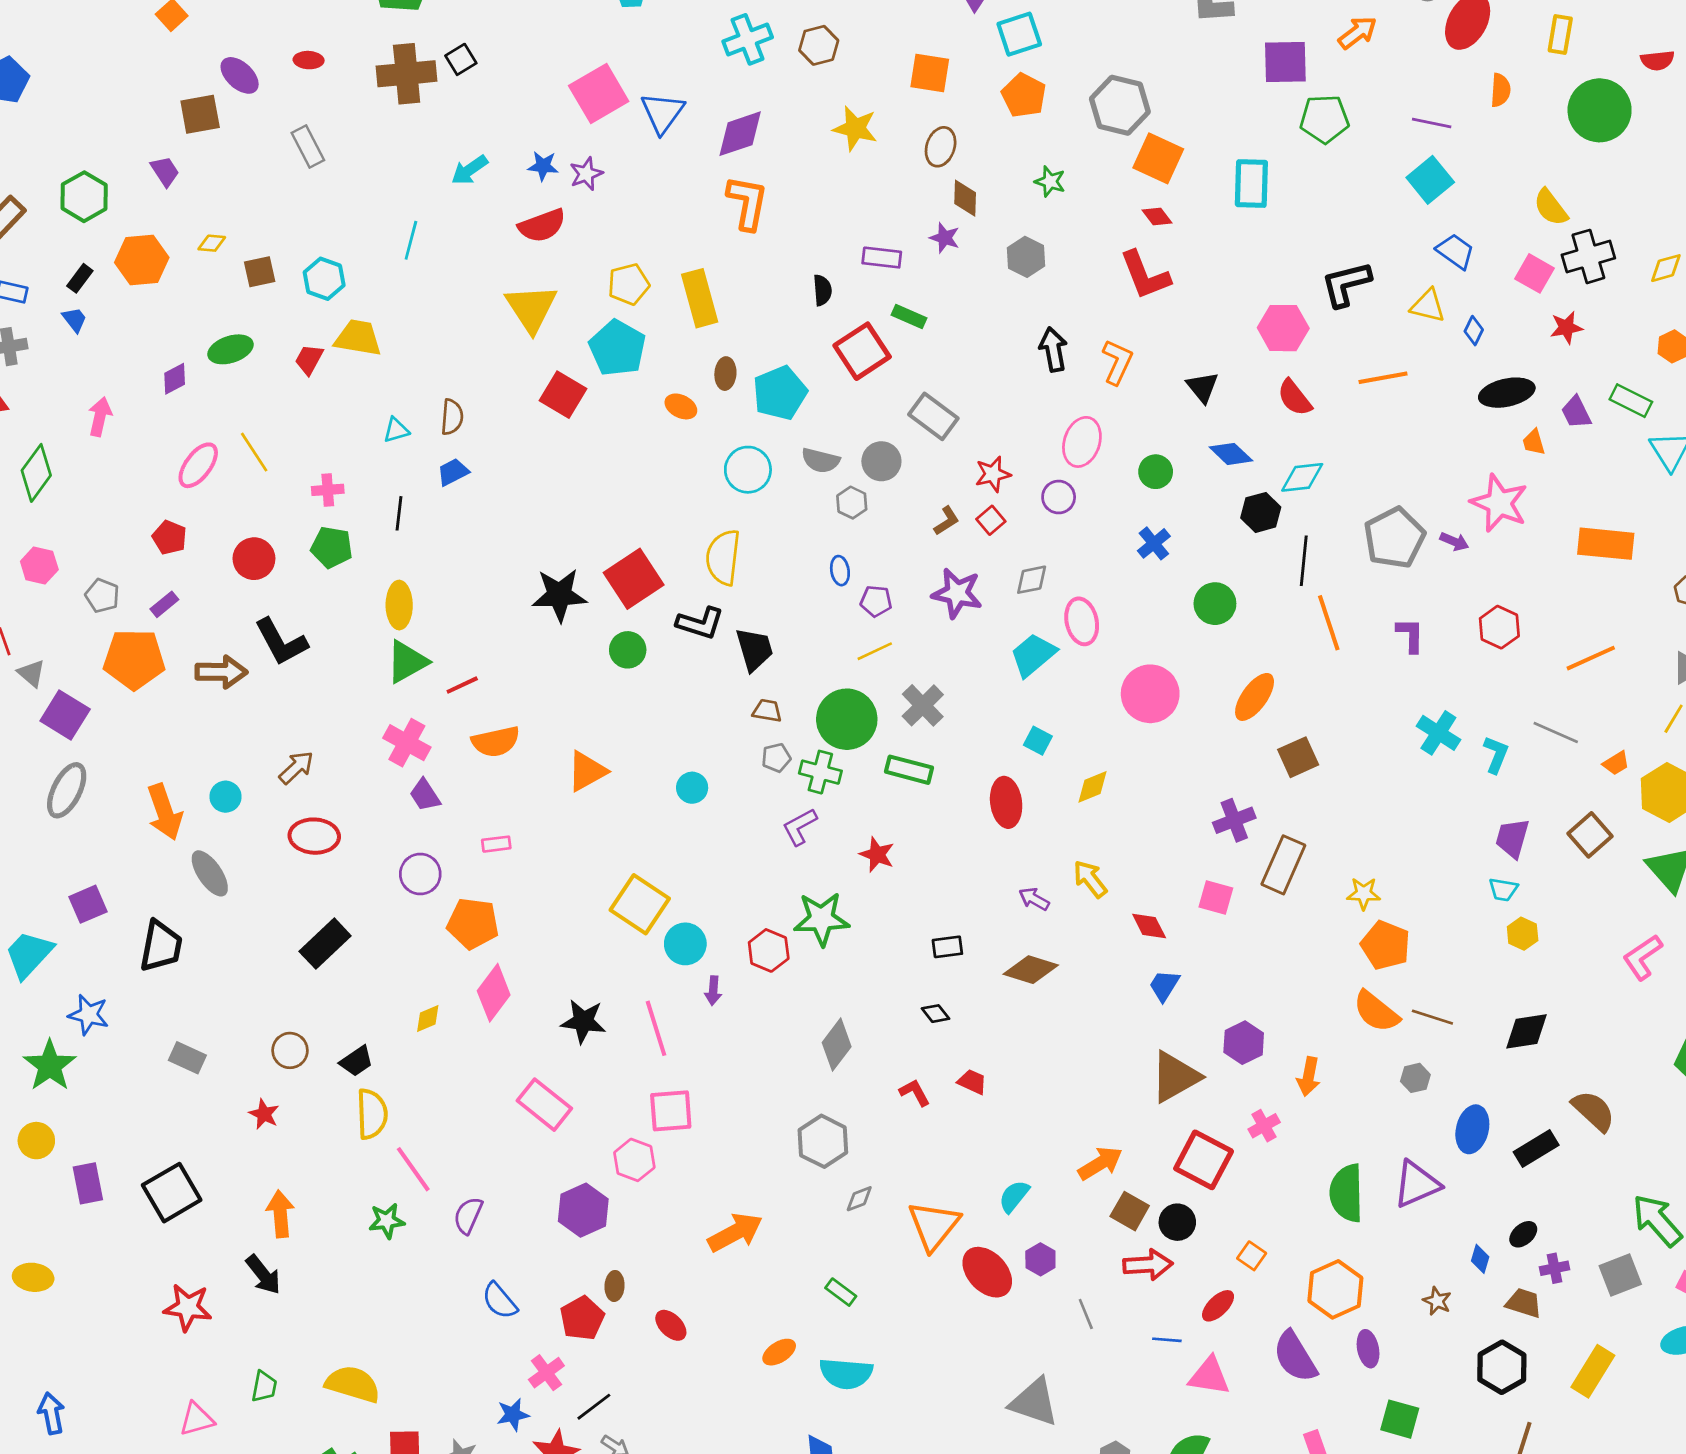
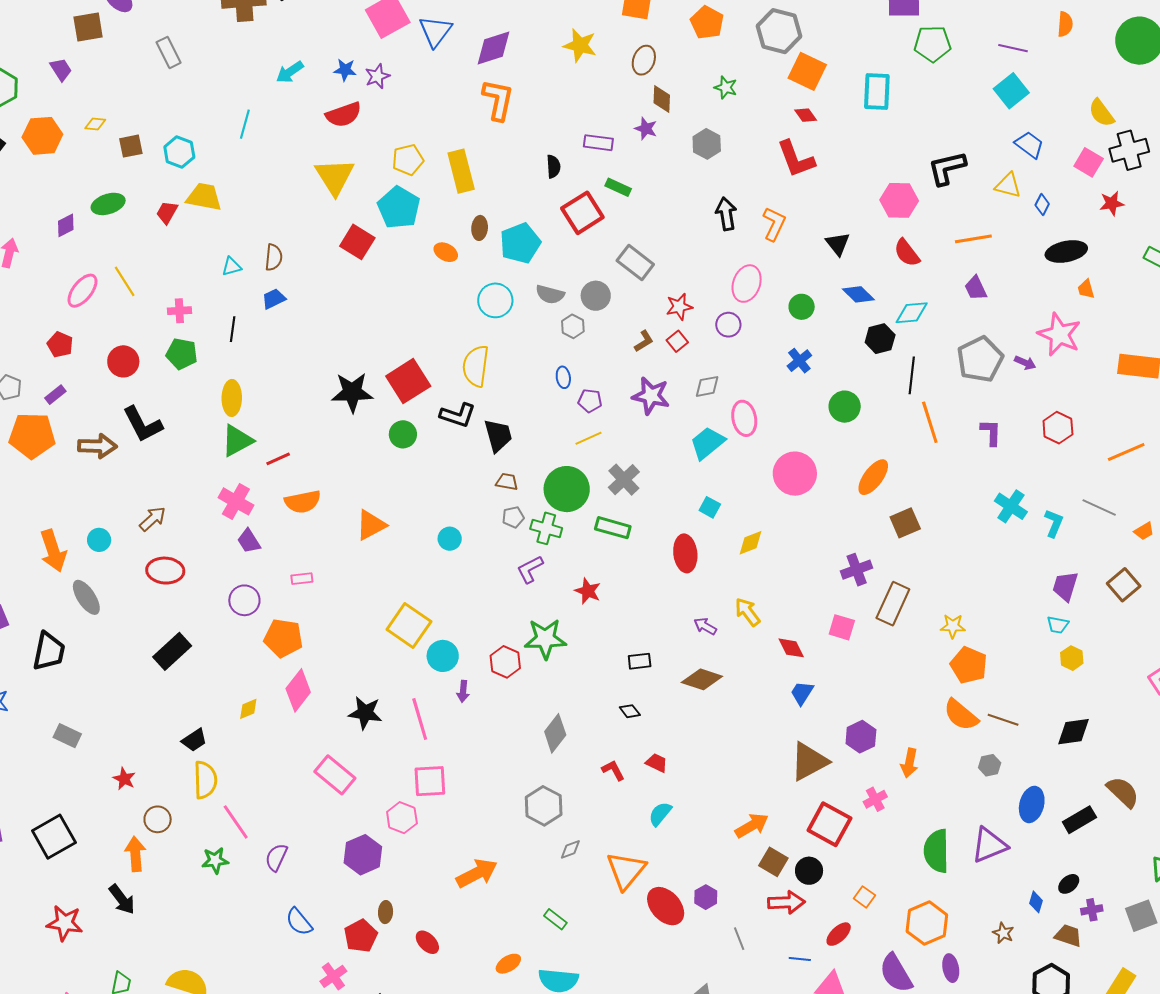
purple trapezoid: (1576, 412) -> (976, 288), moved
brown circle: (290, 1050) -> (158, 819), moved
cyan semicircle: (1014, 1196) -> (660, 814), moved

